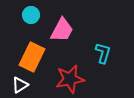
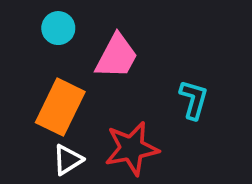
white triangle: (20, 85) -> (68, 160), moved

